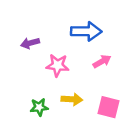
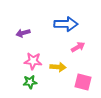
pink star: (58, 65) -> (33, 61), moved
yellow arrow: (72, 99) -> (58, 67), moved

